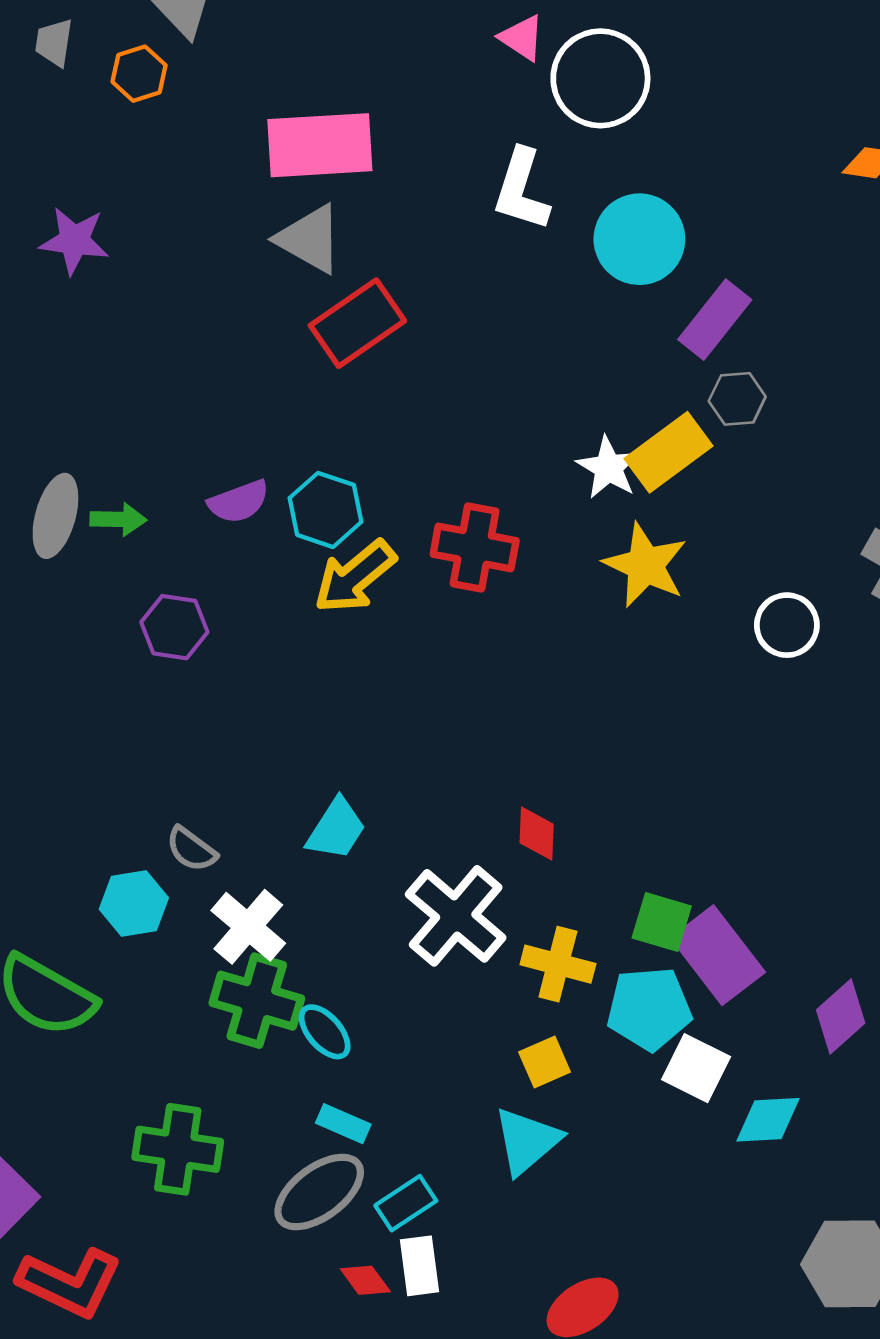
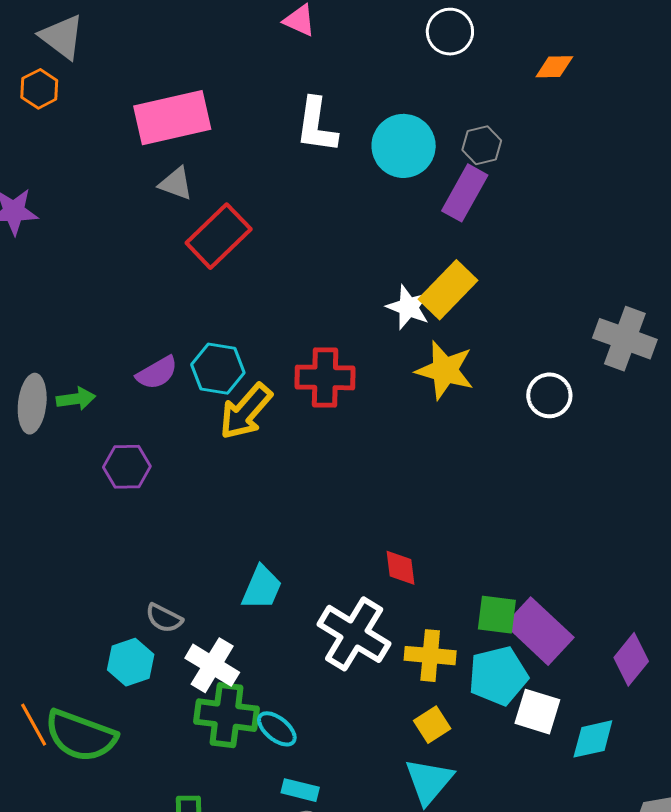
white circle: (600, 78) -> (450, 32), moved, size x0.7
gray triangle: (310, 239) -> (176, 184), size x0.7
gray hexagon: (737, 399) -> (482, 145), moved

